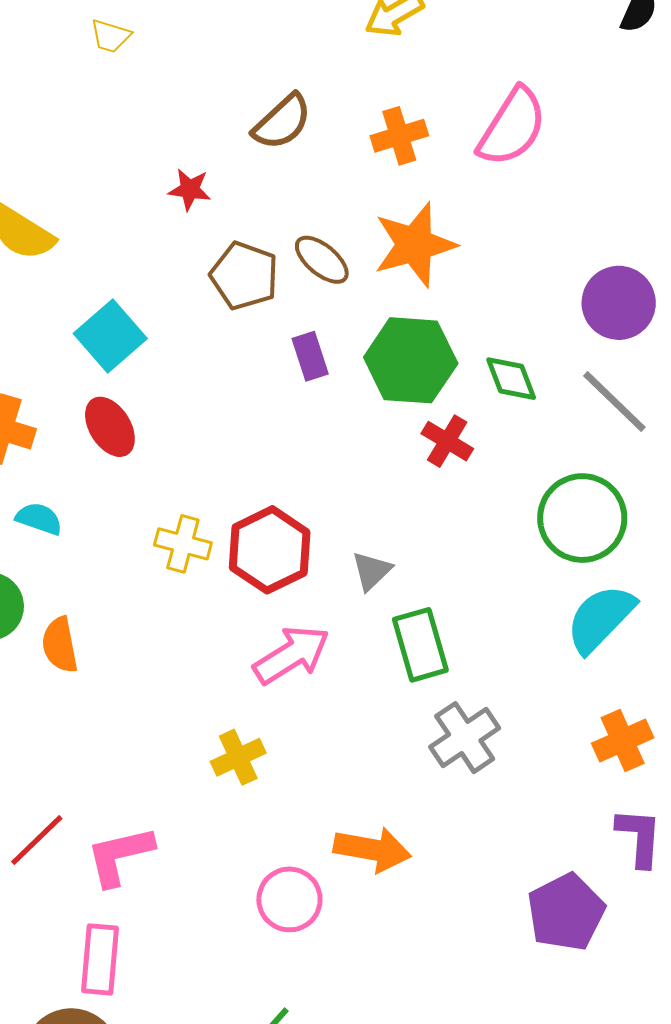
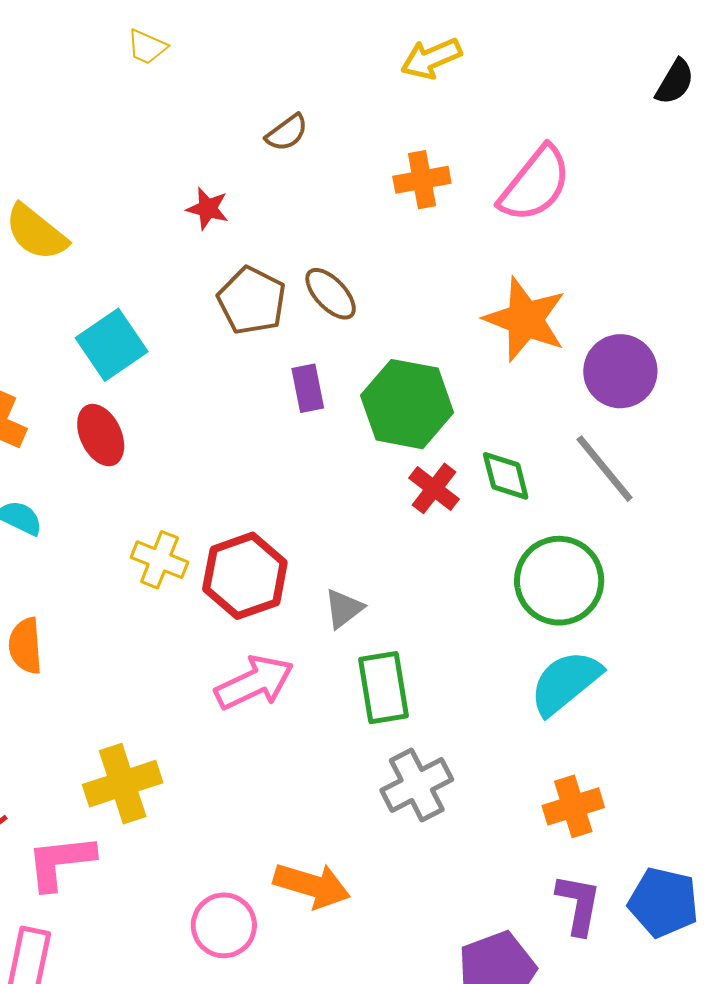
brown semicircle: (282, 122) -> (287, 133), moved, size x0.7
orange star: (415, 245) -> (525, 319), moved, turned 30
green diamond: (511, 379) -> (506, 476), moved
yellow cross: (238, 757) -> (123, 784), moved, size x1.4

